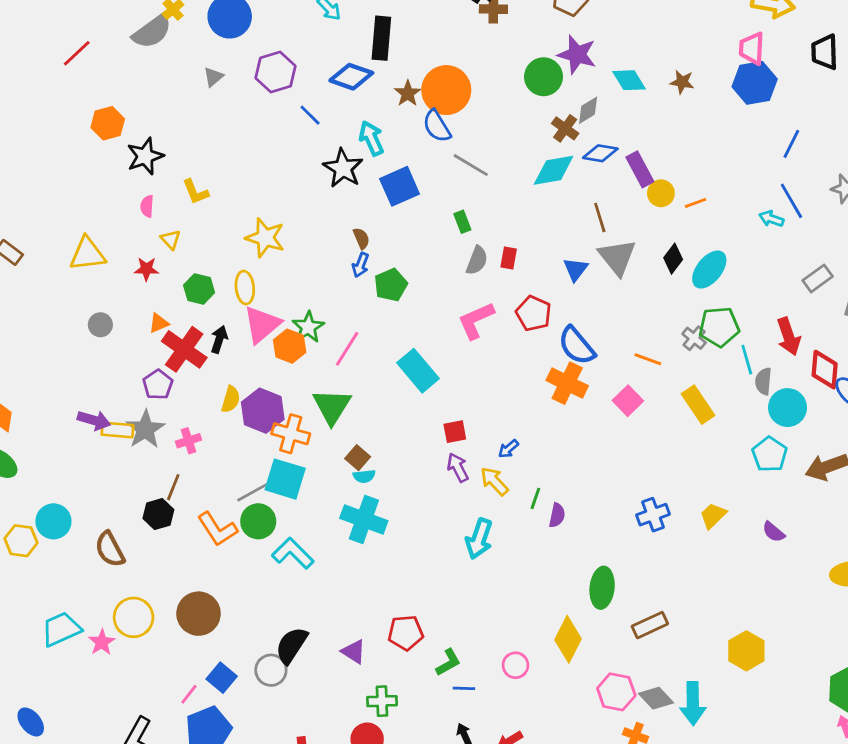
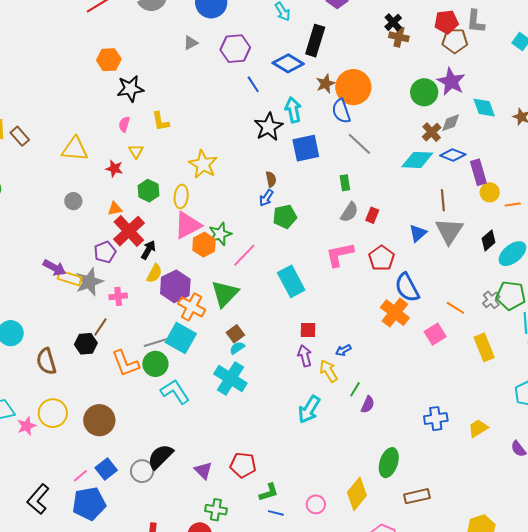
black arrow: (219, 339) -> (148, 250), moved
cyan semicircle: (364, 476) -> (237, 348), turned 140

